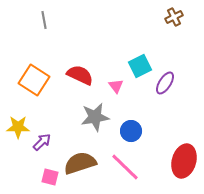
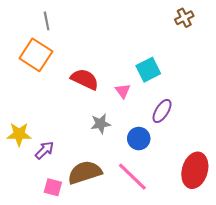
orange square: (34, 80) -> (36, 55), moved
purple ellipse: (165, 83) -> (162, 111), moved
gray star: (95, 117) -> (101, 124), size x0.7

